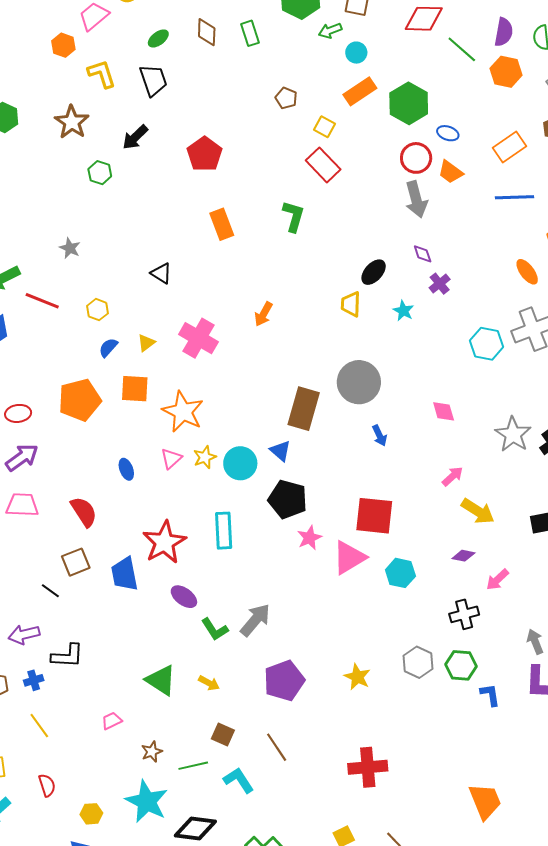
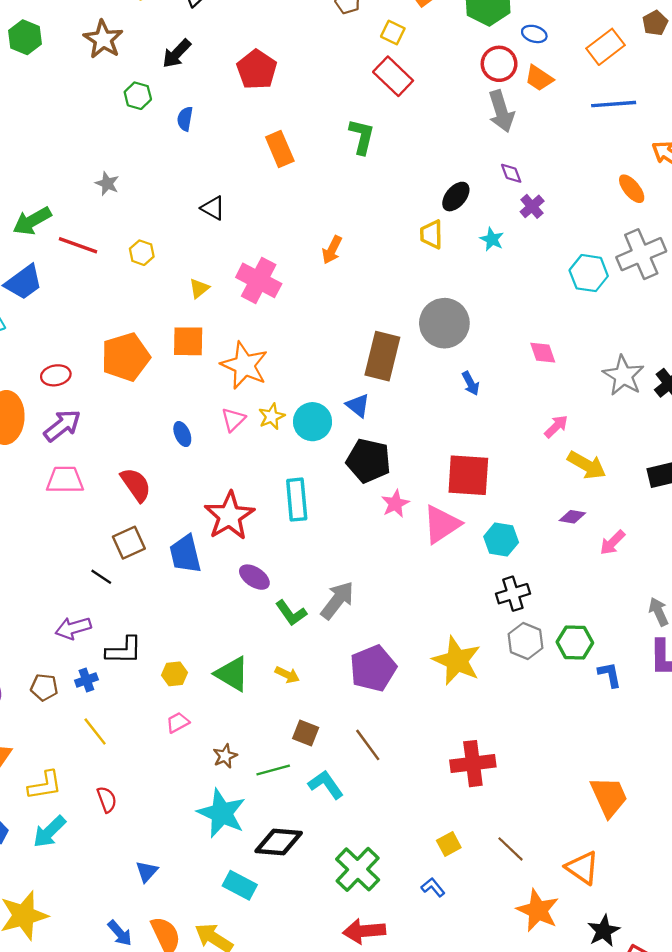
blue semicircle: (108, 348) -> (185, 119), moved, turned -30
black cross: (464, 614) -> (513, 594), moved
yellow star: (357, 677) -> (457, 661), size x1.6
yellow hexagon: (91, 814) -> (175, 674), moved

